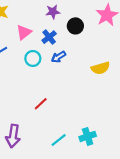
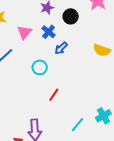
cyan circle: (33, 58) -> (40, 67), moved
yellow semicircle: (100, 68) -> (102, 50), turned 48

